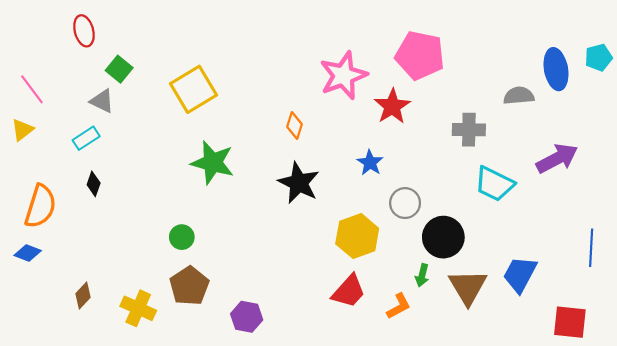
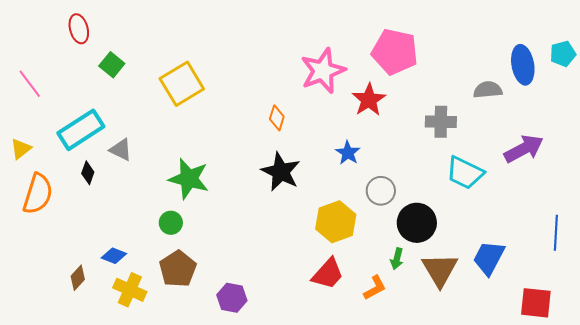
gray triangle: (102, 101) -> (121, 150), moved
yellow triangle: (22, 130) -> (21, 149), moved
cyan rectangle: (86, 138) -> (81, 130), size x1.8
green star: (213, 163) -> (189, 179), moved
blue diamond: (28, 253) -> (114, 256), moved

